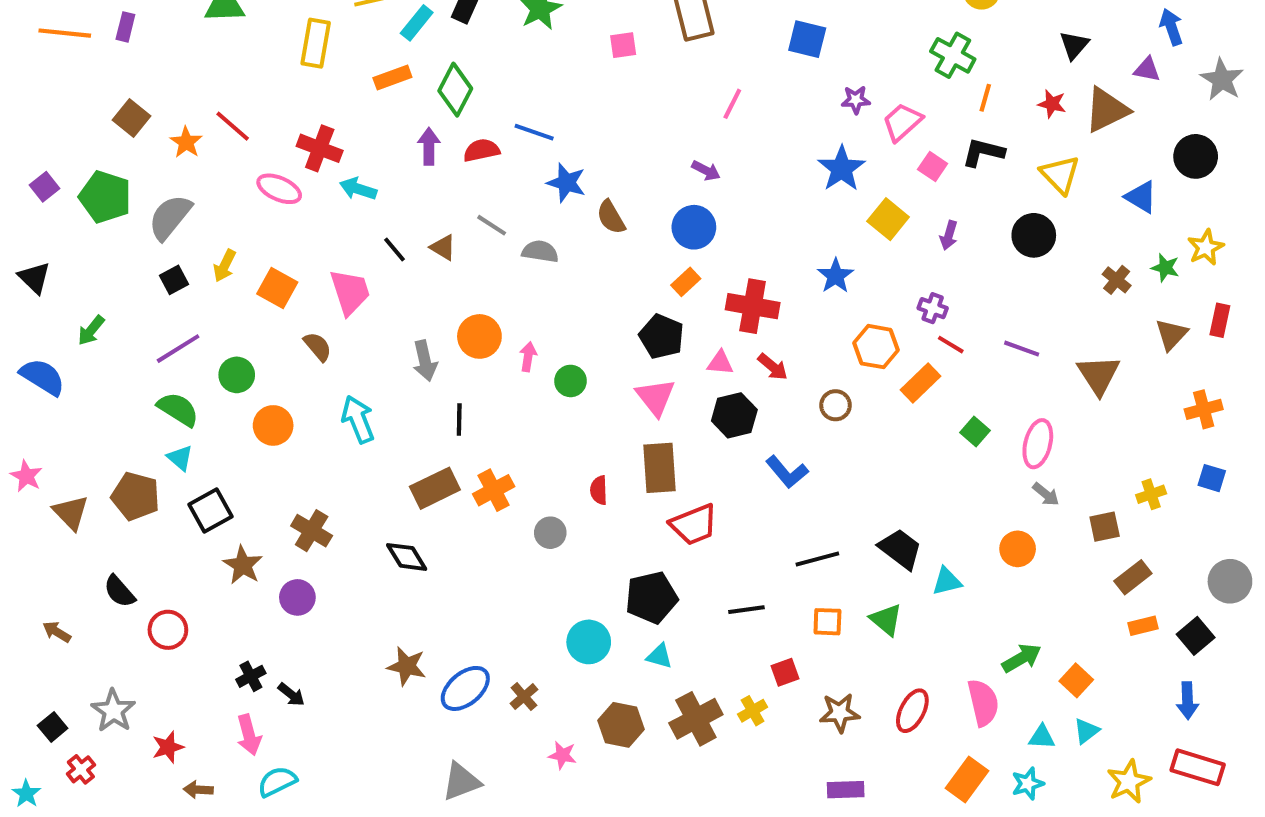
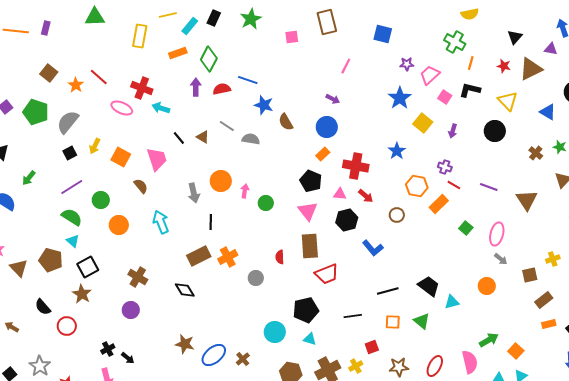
brown star: (243, 565) -> (82, 294), moved

